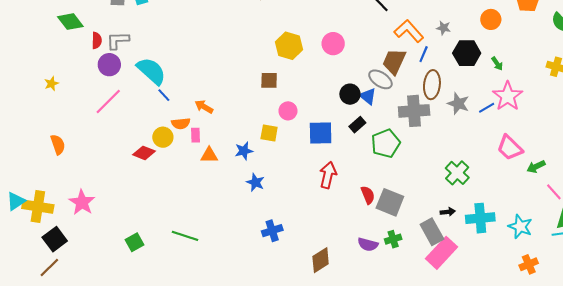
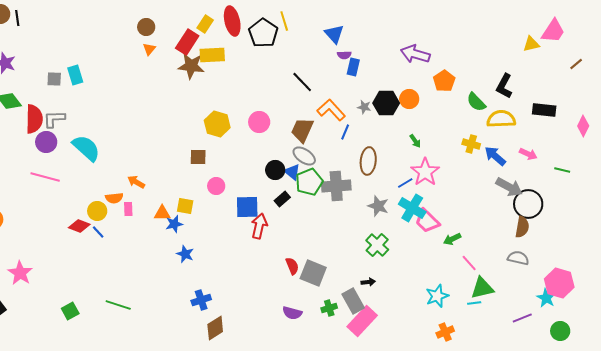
red semicircle: (97, 40) -> (34, 119), size x1.8
black hexagon: (467, 53) -> (386, 103), moved
brown trapezoid: (394, 62) -> (302, 130), moved
brown ellipse: (432, 85) -> (368, 161), moved
blue line: (164, 95) -> (98, 232), moved
pink line: (108, 101) -> (45, 177), turned 60
gray star: (458, 104) -> (378, 206), moved
yellow square: (269, 133) -> (185, 206), moved
green pentagon: (386, 143) -> (309, 182), moved
orange triangle: (209, 155) -> (162, 213), moved
red arrow: (328, 175) -> (259, 226), moved
cyan cross: (480, 218) -> (412, 208), moved, turned 36
cyan star: (520, 227) -> (437, 296), turned 30
green cross: (393, 239) -> (329, 308), moved
brown diamond: (321, 260) -> (215, 328), moved

